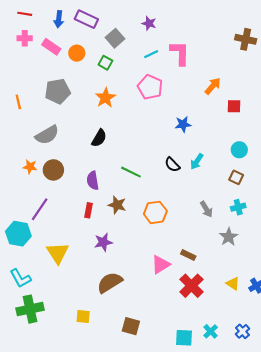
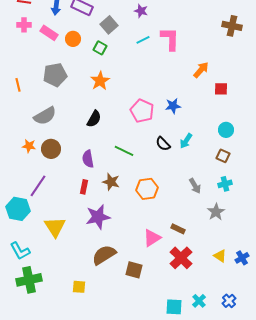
pink pentagon: (150, 87) -> (142, 111), moved
purple star: (103, 242) -> (98, 217), size x1.4
brown square: (131, 326) -> (134, 270), moved

